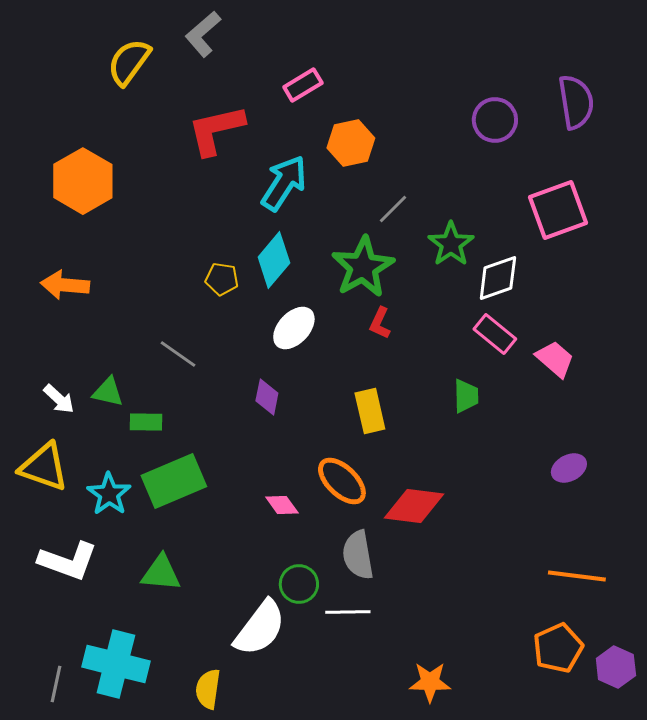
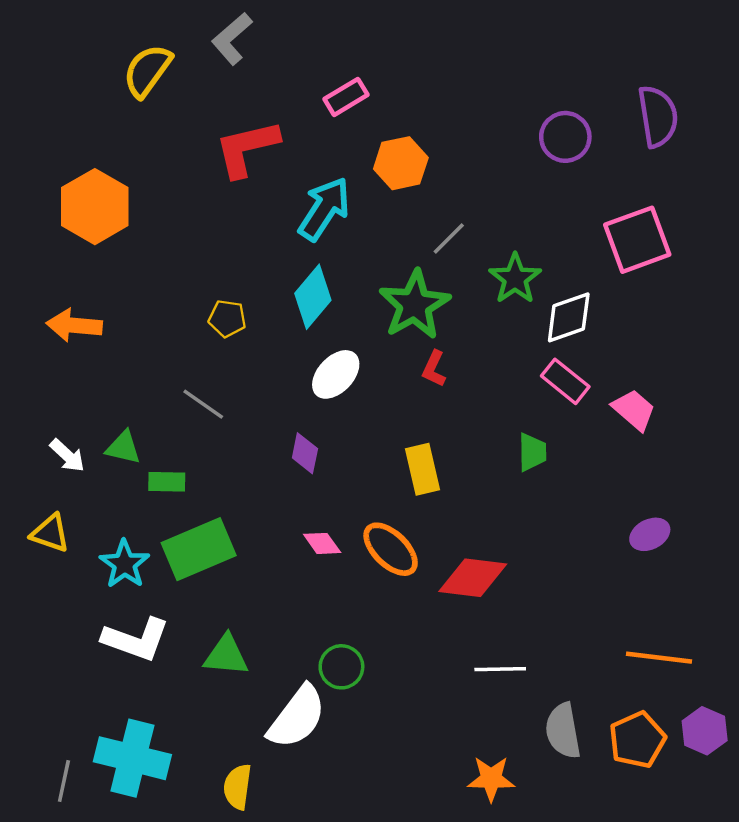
yellow pentagon: (222, 279) -> (227, 318), moved
yellow triangle: (44, 467) -> (50, 533), size x0.7
pink diamond: (282, 505) -> (322, 543), moved
gray semicircle: (358, 555) -> (563, 731), moved
white L-shape: (68, 561) -> (136, 639), moved
green triangle: (161, 573) -> (226, 655), moved
white line: (348, 612) -> (500, 669), moved
purple hexagon: (616, 667) -> (705, 731), moved

